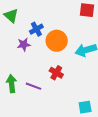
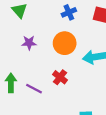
blue cross: (36, 29) -> (69, 12), moved

